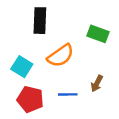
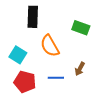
orange semicircle: (61, 56) -> (50, 46), turned 95

